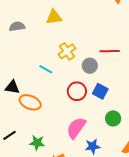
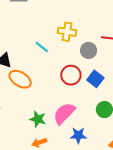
yellow cross: (67, 51) -> (67, 32), turned 36
green star: (37, 143) -> (38, 119), moved

